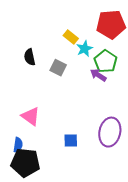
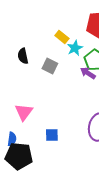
pink triangle: (31, 116) -> (24, 112), turned 30
blue square: (71, 141) -> (52, 135), moved

